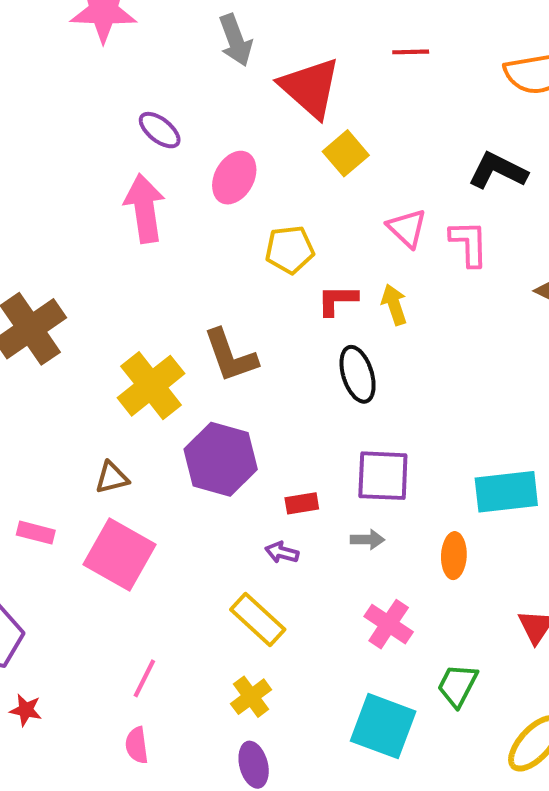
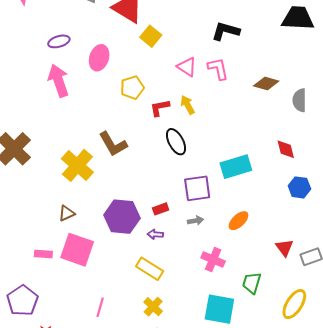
purple ellipse: (160, 130) -> (59, 41), turned -45
purple hexagon: (221, 459) -> (122, 217), moved
cyan rectangle: (506, 492) -> (236, 167), moved
pink rectangle: (36, 533) -> (43, 254), moved
orange ellipse: (454, 556) -> (239, 221), turned 55

